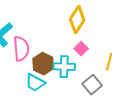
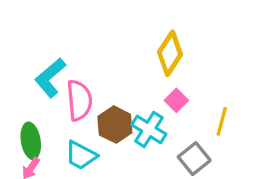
cyan cross: (64, 67) -> (149, 129), turned 30
cyan trapezoid: (35, 83) -> (81, 155), moved

